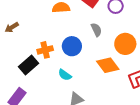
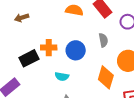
orange diamond: (108, 65) -> (106, 77), turned 40
cyan semicircle: (65, 75) -> (62, 76), turned -40

